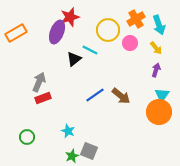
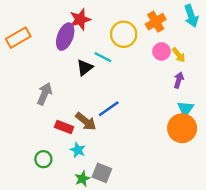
cyan arrow: (159, 25) -> (191, 16), moved
pink circle: (130, 43) -> (161, 51), moved
brown arrow: (121, 96) -> (86, 121), moved
red rectangle: (43, 98) -> (64, 127), moved, turned 42
green circle: (27, 137) -> (43, 159), moved

